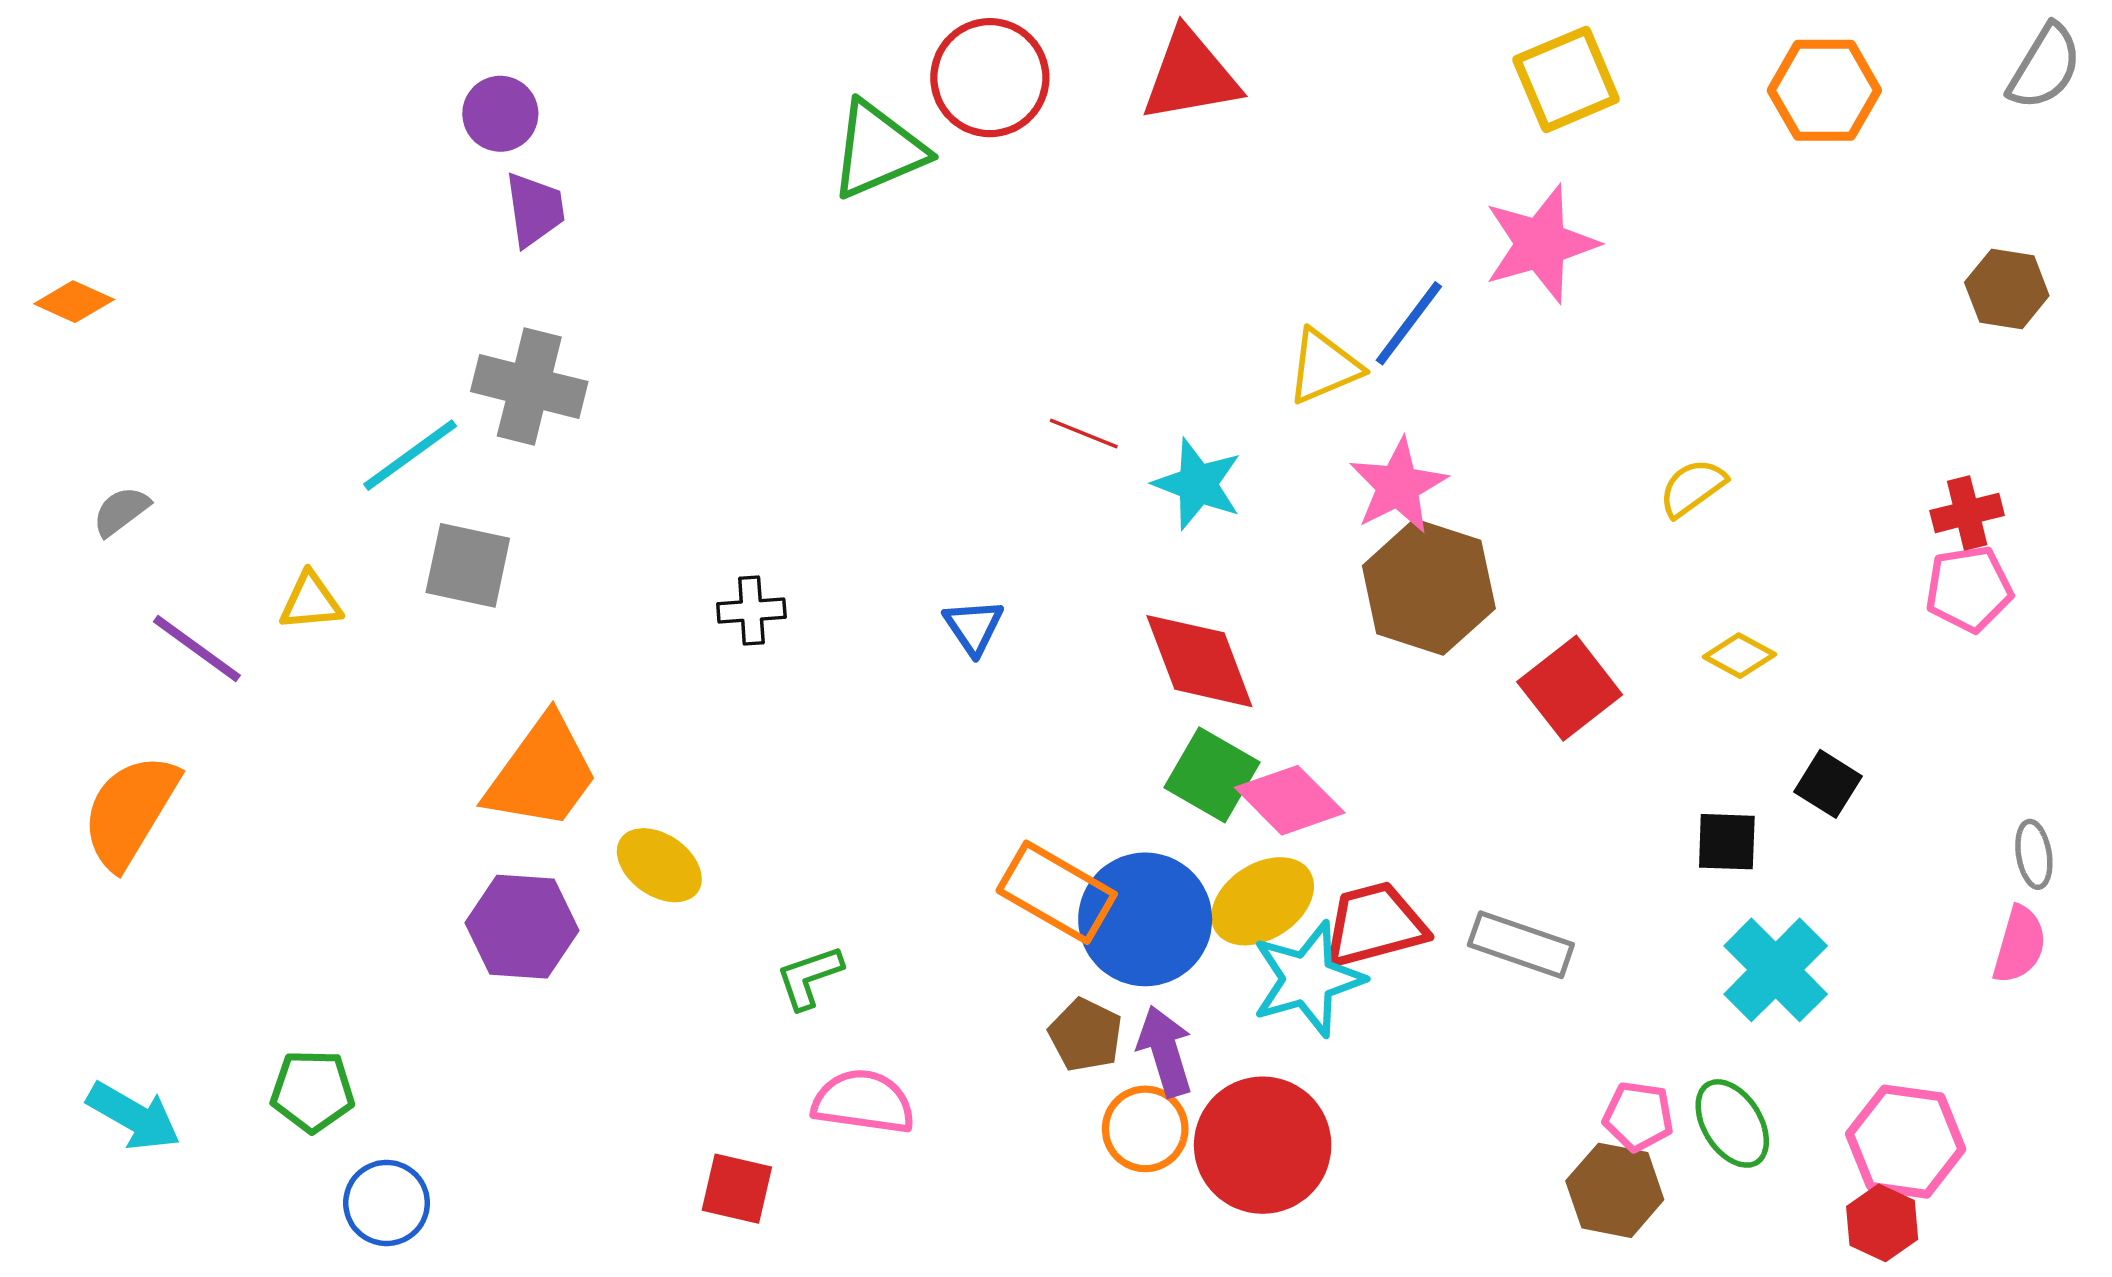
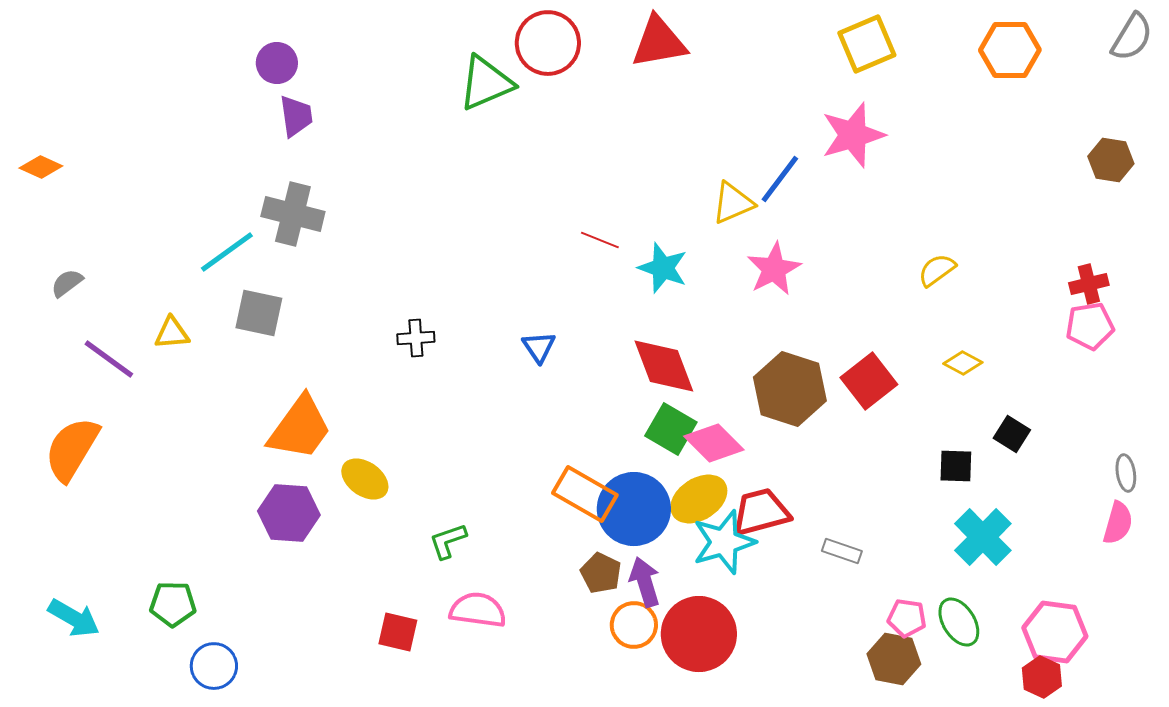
brown hexagon: (1429, 587) -> (790, 389), moved
gray rectangle: (1521, 945) -> (842, 551), moved, size x0.7
red square: (737, 1189) -> (398, 632), moved

